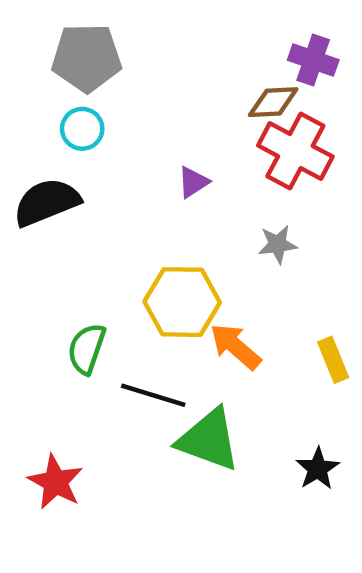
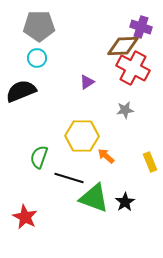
brown diamond: (273, 102) -> (123, 46), size x1.4
orange arrow: (235, 346) -> (106, 156), size x0.7
black star: (318, 469) -> (125, 202), moved

